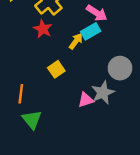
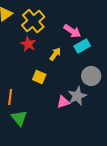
cyan rectangle: (91, 31) -> (82, 46), moved
yellow square: (56, 69) -> (39, 77), turned -32

